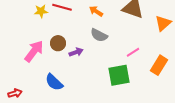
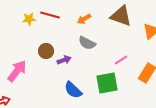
orange arrow: (96, 11) -> (84, 19), turned -64
pink arrow: (34, 51) -> (17, 71), moved
blue semicircle: (54, 82) -> (73, 90), moved

